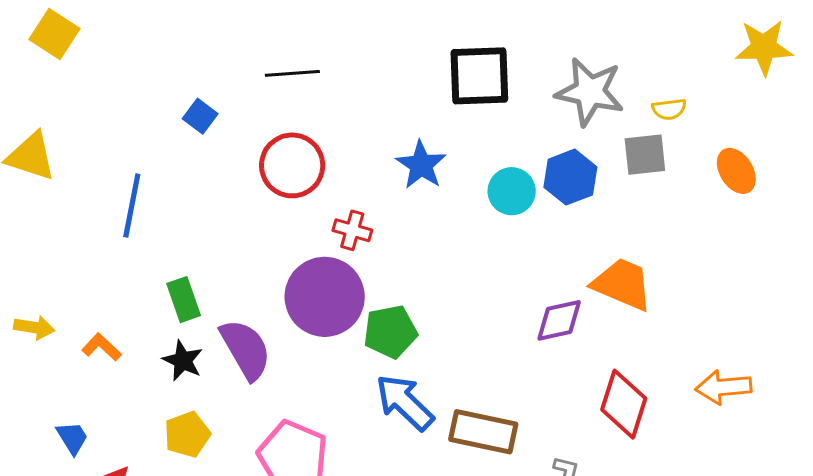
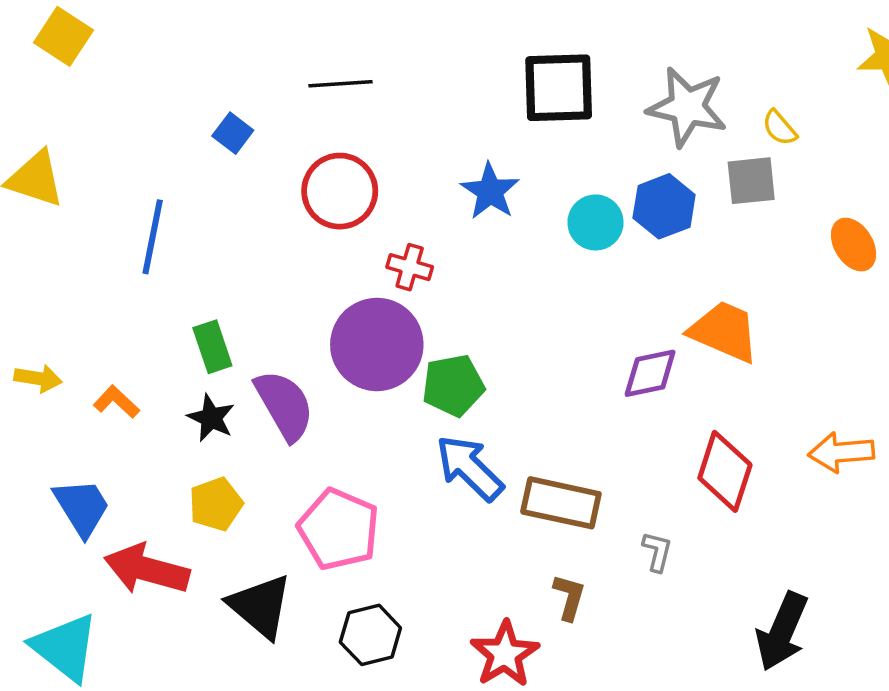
yellow semicircle: (669, 109) -> (780, 128), turned 56
orange ellipse: (736, 171) -> (854, 245), moved
blue trapezoid: (72, 438) -> (82, 507), size x1.5

